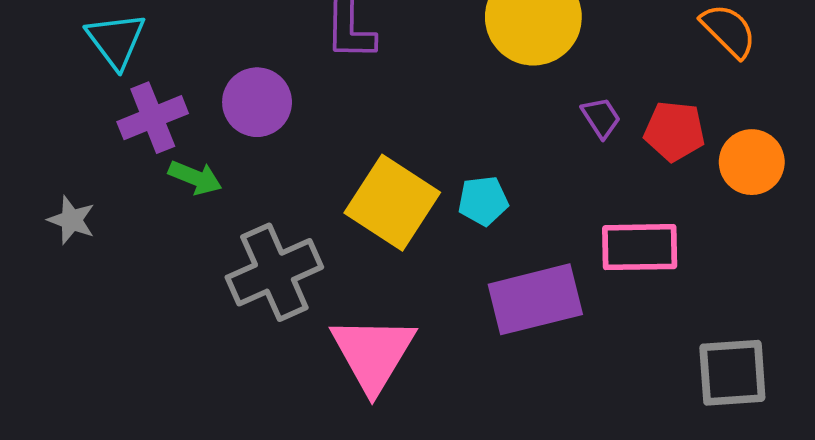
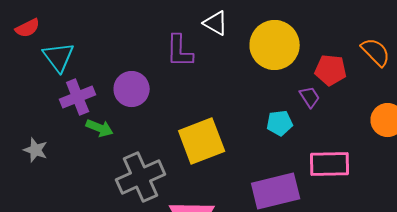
red pentagon: (674, 131) -> (331, 70), moved
cyan pentagon: (483, 201) -> (280, 123), moved
yellow square: (392, 203) -> (202, 141), turned 36

